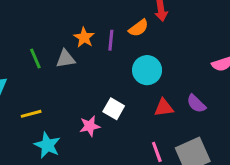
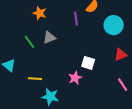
orange star: (84, 37) -> (40, 13), moved
cyan circle: (147, 70) -> (114, 25), moved
yellow line: (31, 114) -> (35, 79), turned 32

